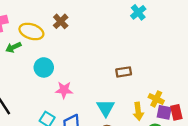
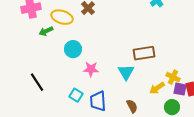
brown rectangle: (124, 72) -> (144, 53), size x1.5
cyan triangle: (106, 108) -> (126, 72), moved
yellow arrow: (138, 111) -> (157, 88), turned 63

